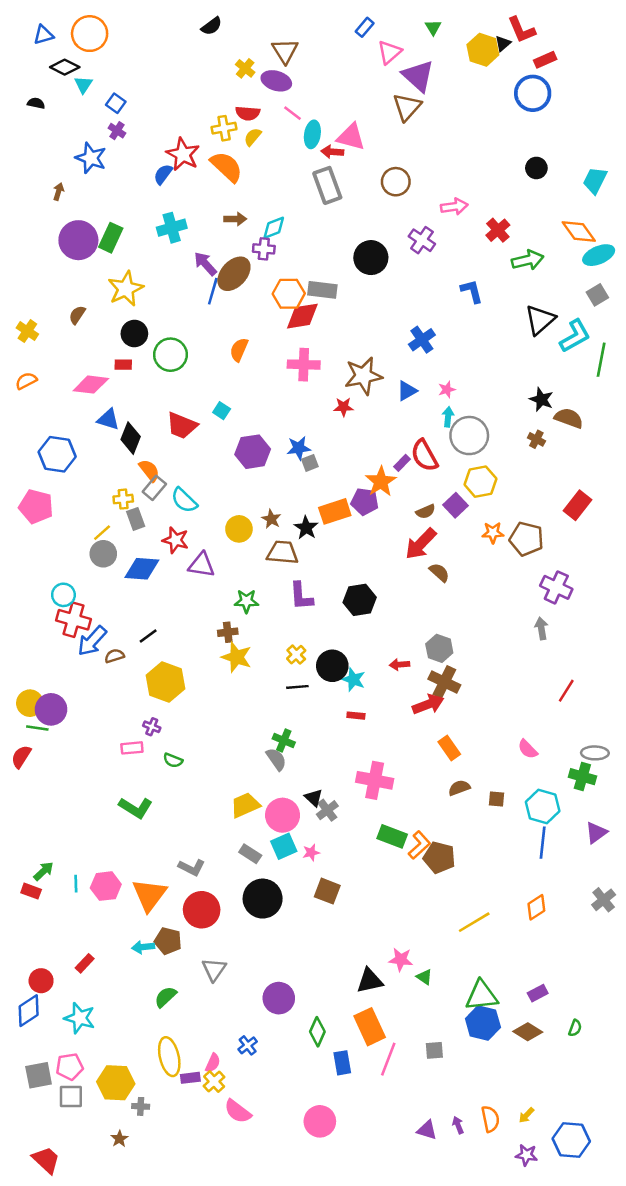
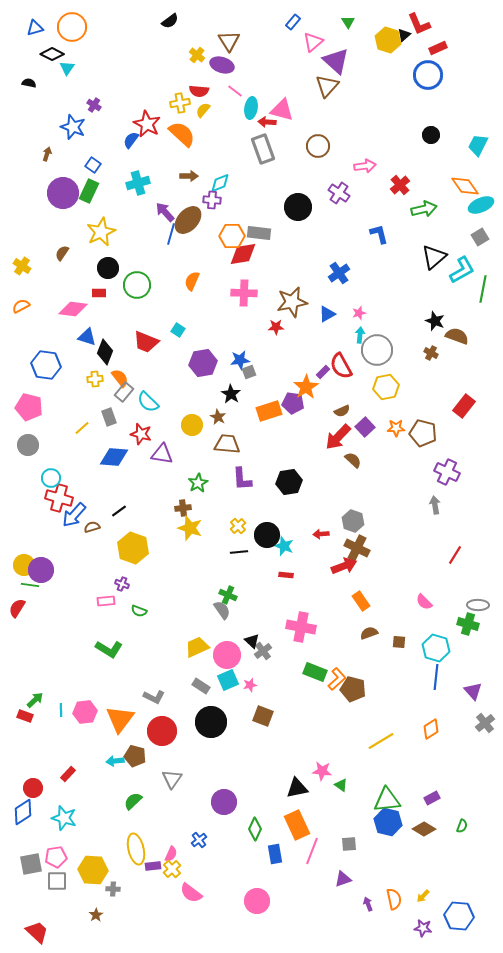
blue square: (116, 103) -> (93, 165), moved
yellow cross: (123, 499) -> (95, 379), moved
purple square: (456, 505) -> (365, 427), moved
black star: (306, 528) -> (231, 394), moved
gray circle: (103, 554) -> (28, 445), moved
green star: (246, 601) -> (198, 483), turned -30
purple triangle: (596, 833) -> (473, 691), moved, turned -36
purple triangle: (427, 1130) -> (343, 879), moved, turned -36

